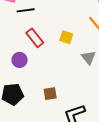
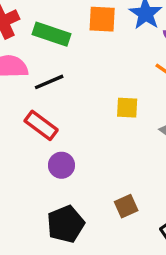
red rectangle: (35, 38) -> (41, 125), moved

